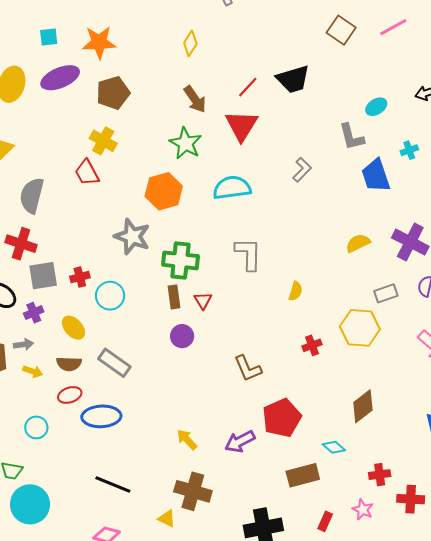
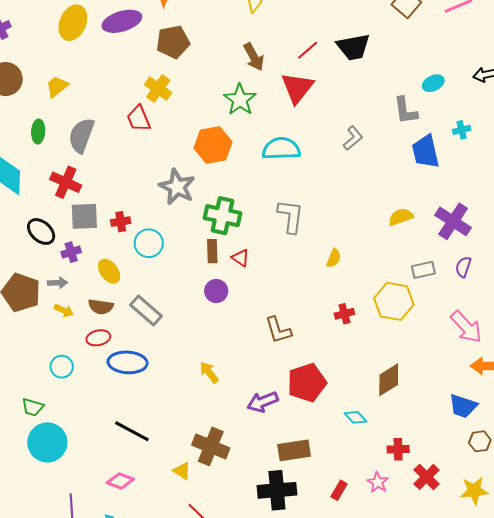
red triangle: (203, 301) -> (241, 258), turned -30
yellow arrow: (187, 440) -> (209, 372), moved
brown rectangle: (303, 475) -> (294, 450), moved
red cross: (411, 499) -> (427, 477), turned 36

